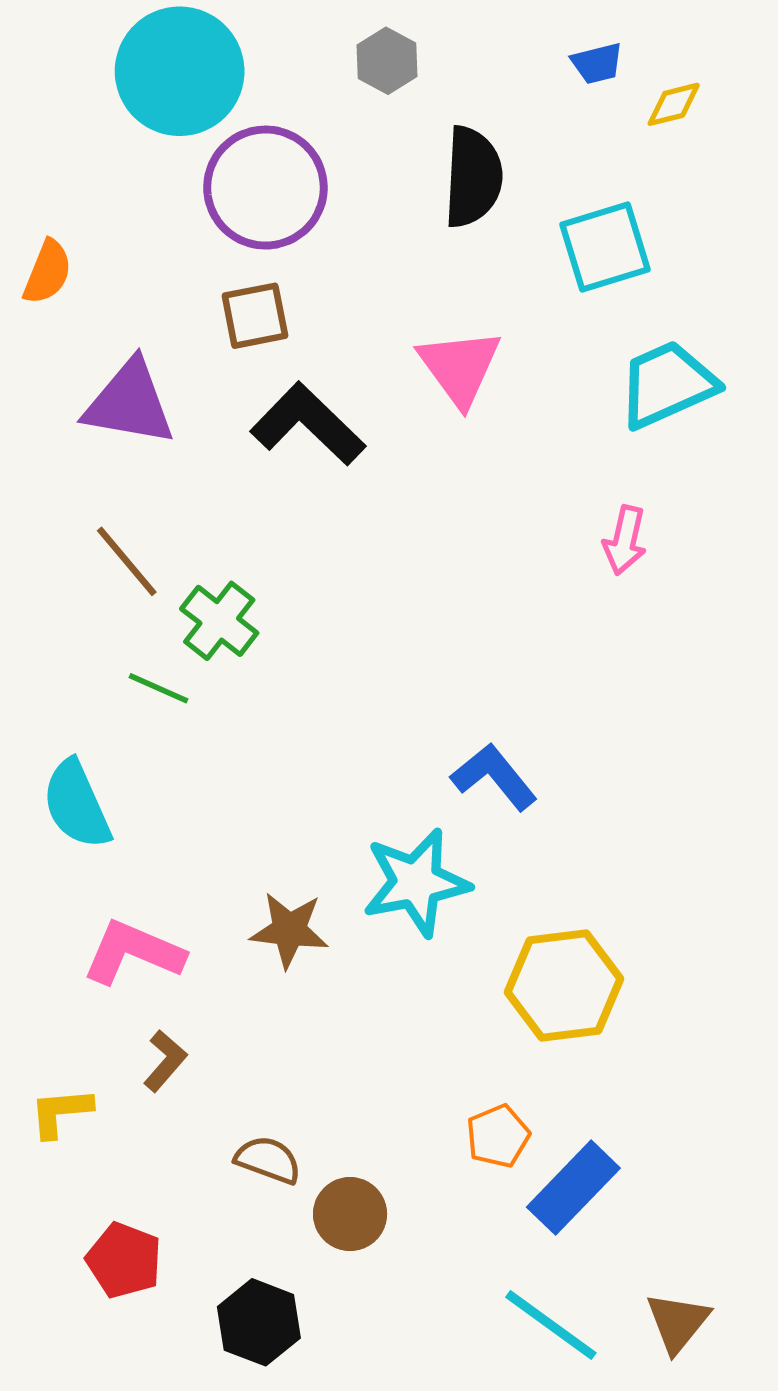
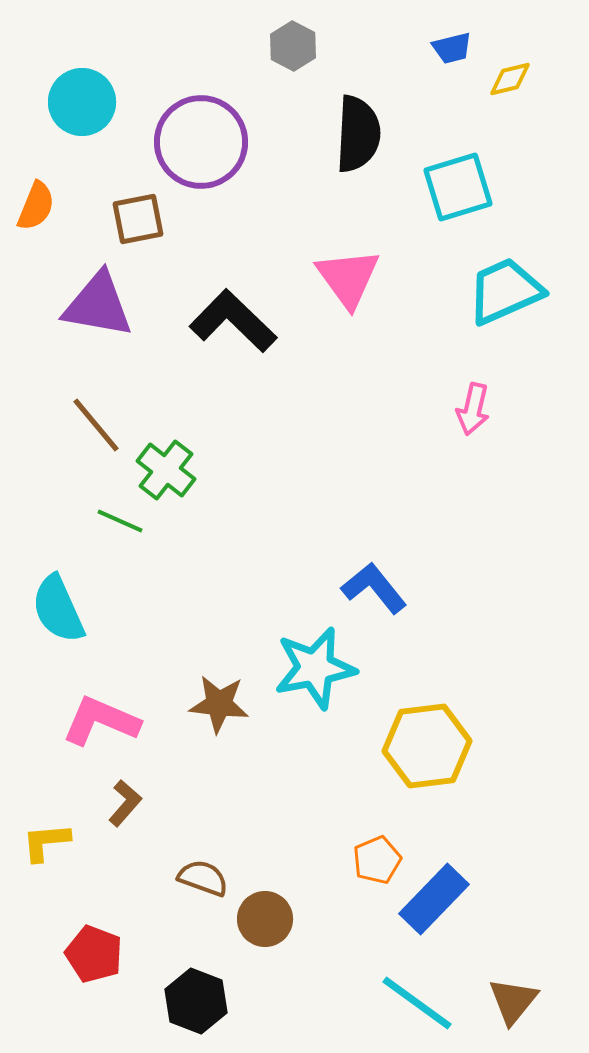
cyan circle: (180, 71) -> (82, 102), moved, size x0.7
brown square: (255, 316) -> (138, 219), moved

